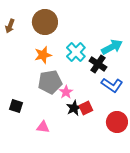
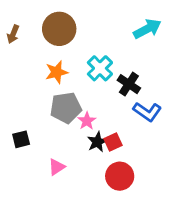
cyan arrow: (112, 47) -> (147, 29), moved
black square: (16, 106) -> (21, 139), turned -32
red circle: (117, 122) -> (120, 176), moved
pink triangle: (43, 127) -> (57, 167), turned -40

